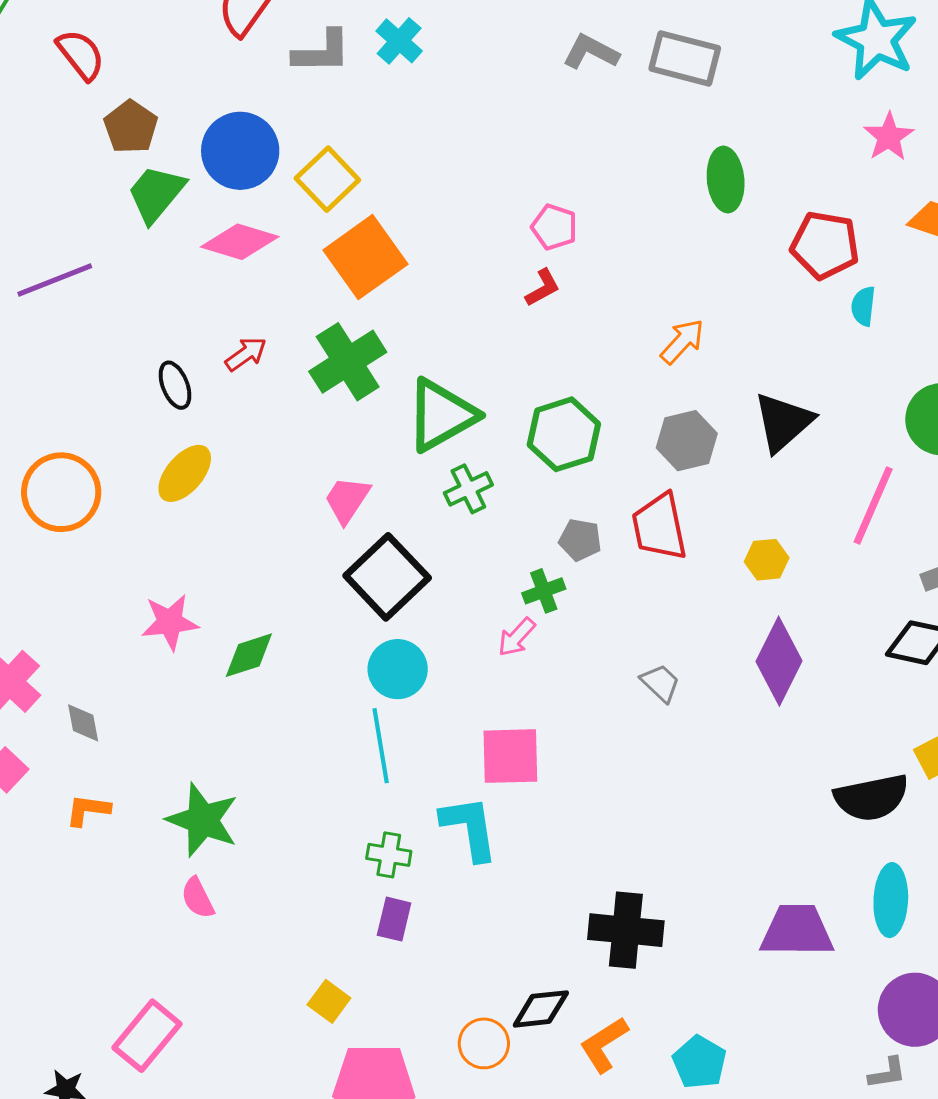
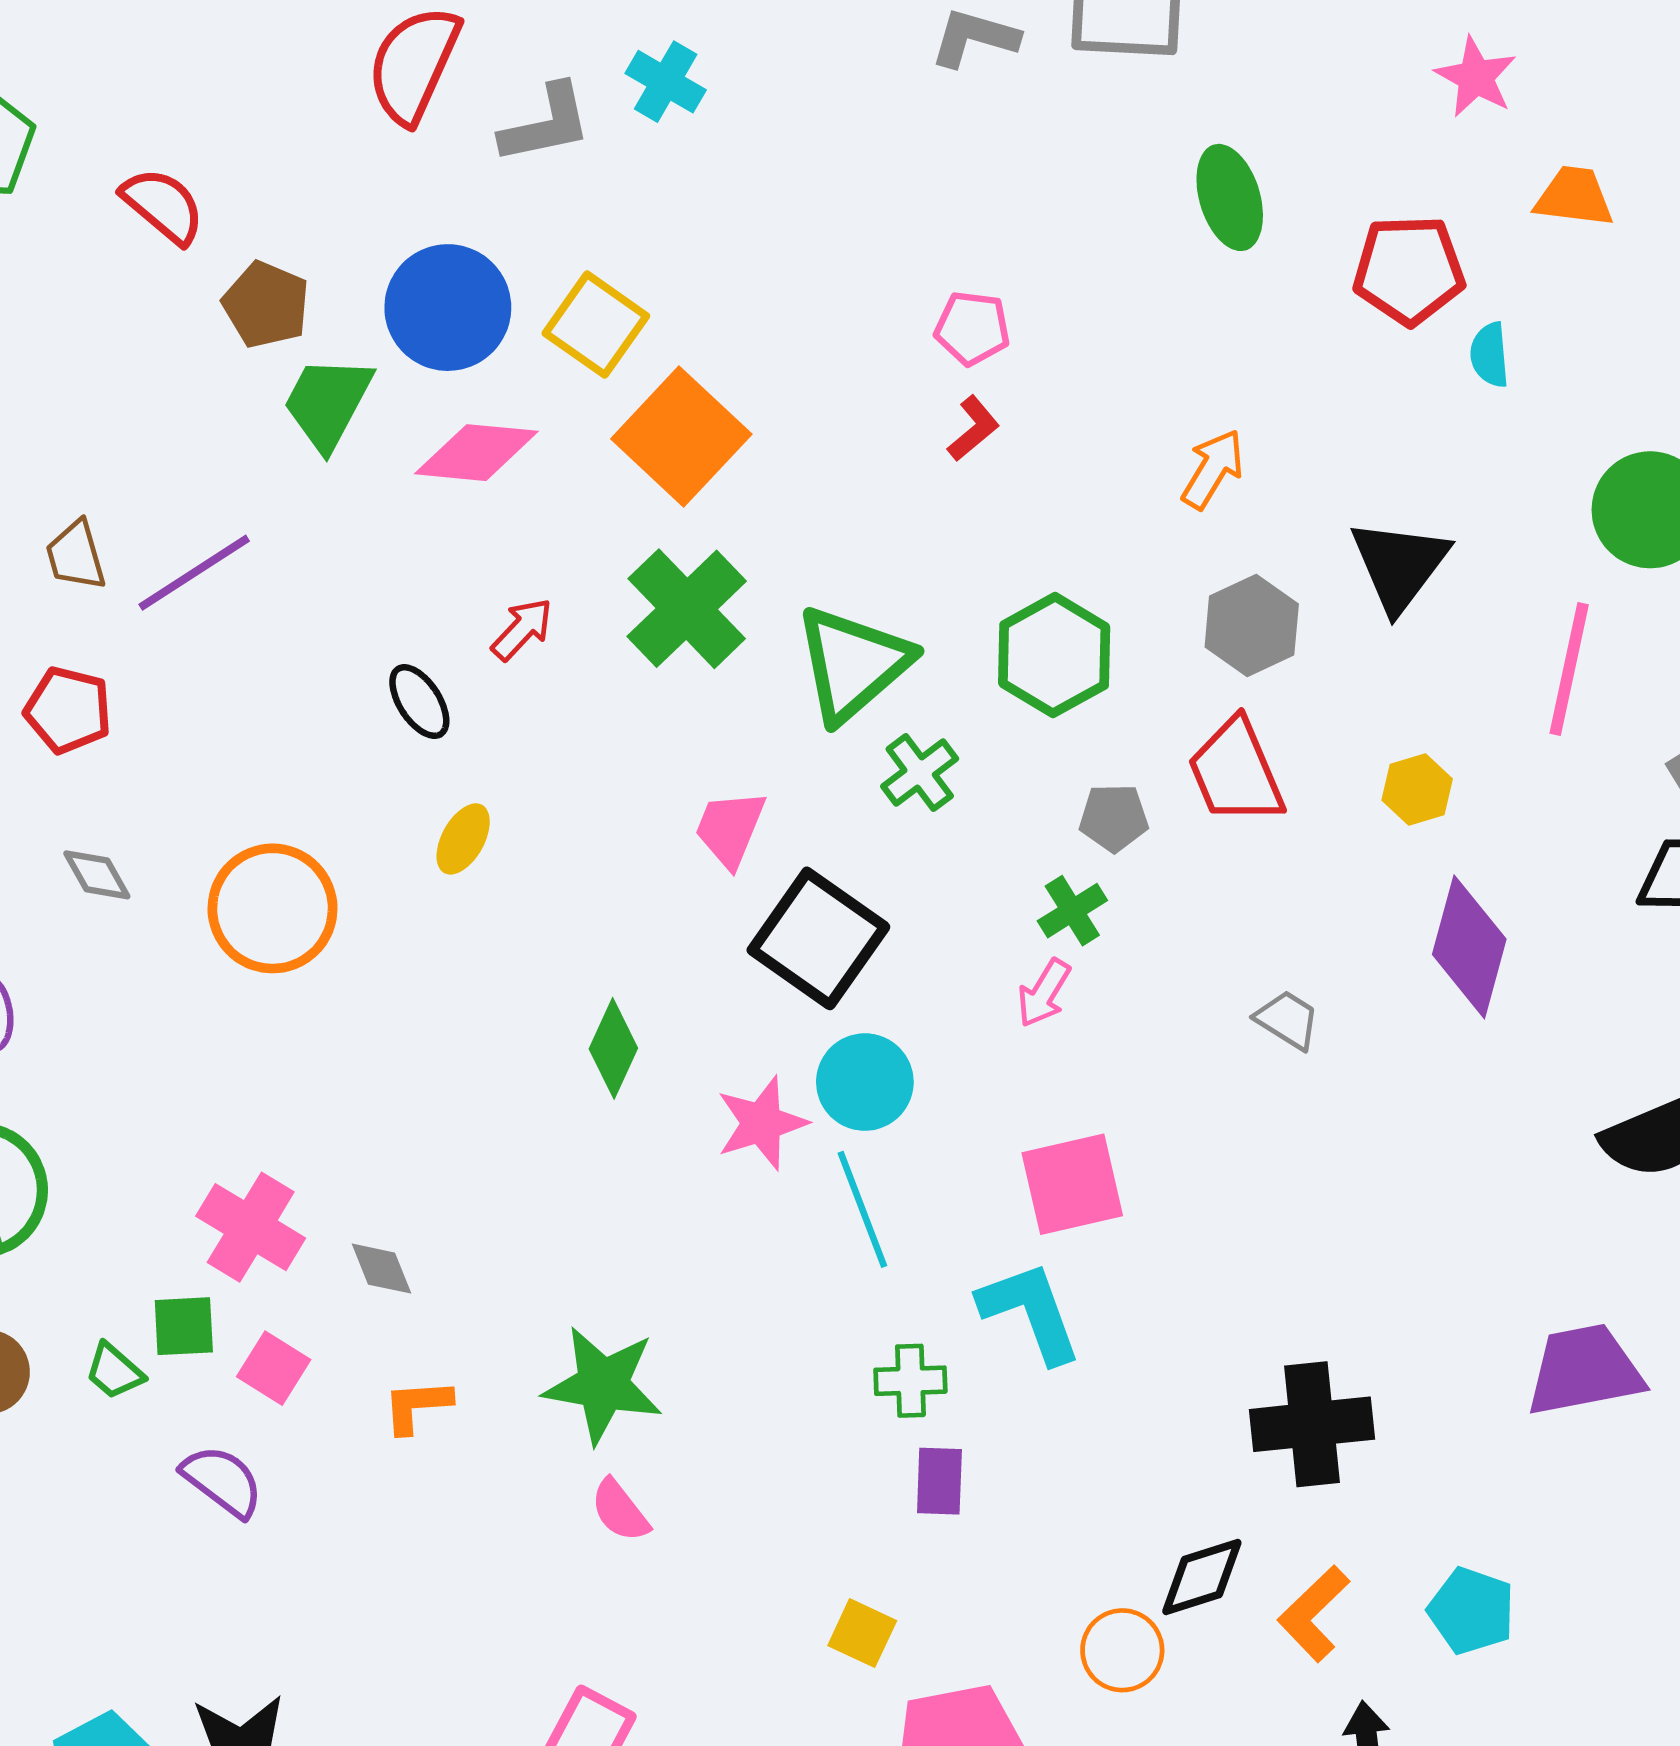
yellow ellipse: (185, 473) -> (463, 839), size x0.7
pink star: (170, 622) -> (762, 1123), moved
green diamond: (249, 655) -> (613, 1048), moved, turned -36

